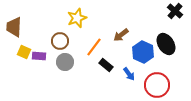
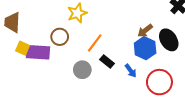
brown arrow: (121, 35) -> (145, 31), moved
purple rectangle: (39, 56) -> (38, 52), size x1.6
gray circle: (65, 62) -> (82, 70), moved

